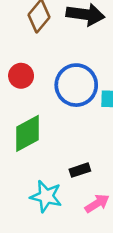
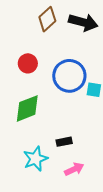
cyan star: (46, 196) -> (35, 159), turned 30

